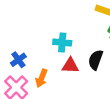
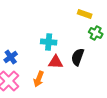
orange arrow: (41, 78) -> (39, 79), moved

